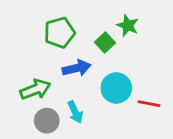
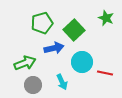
green star: (128, 25) -> (106, 18), moved
green square: (105, 43) -> (74, 30), size x1.5
cyan arrow: (75, 112) -> (62, 82), moved

